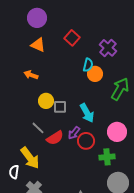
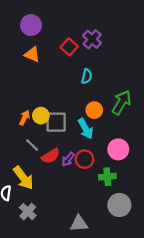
purple cross: (108, 48) -> (92, 39), moved
orange circle: (95, 74) -> (94, 110), moved
orange arrow: (31, 75) -> (24, 118), moved, turned 96
gray square: (60, 107) -> (56, 122), size x1.5
purple arrow: (74, 133) -> (68, 159), moved

